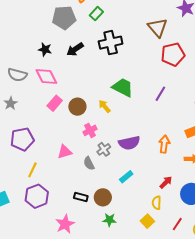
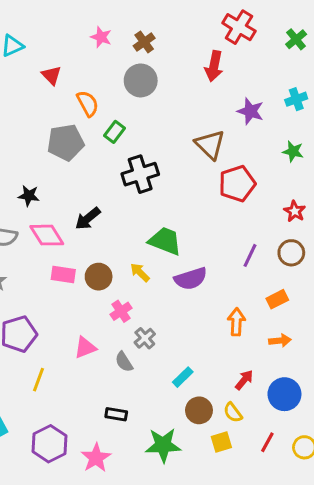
black star: (45, 49) -> (29, 196), moved
black arrow: (75, 49) -> (88, 219), moved
purple line: (160, 94) -> (250, 255), moved
pink rectangle: (55, 103) -> (63, 274), turned 63
purple semicircle: (129, 143) -> (191, 279), moved
purple hexagon: (37, 196) -> (50, 444), moved
brown circle: (103, 197) -> (199, 410), moved
yellow semicircle: (157, 203) -> (233, 412), turned -32
green star: (109, 220) -> (163, 445), size x1.6
yellow square: (147, 221) -> (221, 442), turned 32

